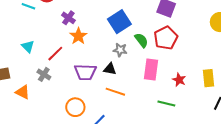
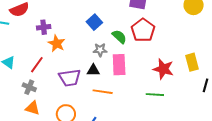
purple cross: (68, 18) -> (44, 27), turned -32
blue square: (119, 22) -> (94, 22), size x0.7
pink rectangle: (151, 70) -> (119, 65), moved
red star: (179, 80) -> (163, 69), size x1.5
orange triangle: (23, 92) -> (33, 108), moved

